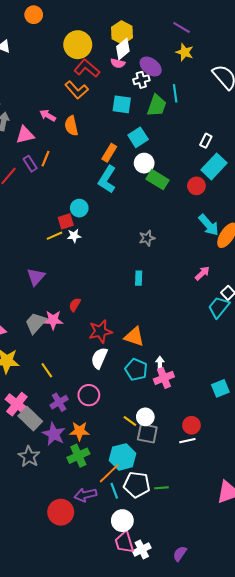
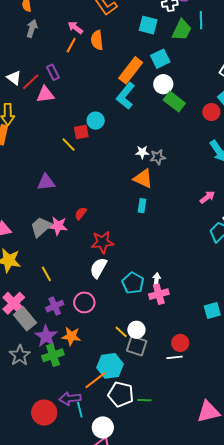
pink triangle: (25, 135) -> (45, 95), moved
orange rectangle: (109, 153) -> (131, 70), size x1.5
orange line: (45, 159) -> (71, 45), moved
yellow line: (54, 236) -> (69, 145), turned 63
white star: (74, 236) -> (142, 152), moved
purple triangle: (36, 277) -> (46, 182), turned 36
cyan rectangle: (139, 278) -> (142, 206), moved
orange triangle: (134, 337) -> (143, 178), moved
green cross: (78, 456) -> (53, 355), moved
cyan line: (114, 491) -> (80, 410), moved

